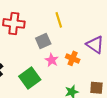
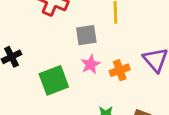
orange cross: (73, 58) -> (120, 70), turned 32

